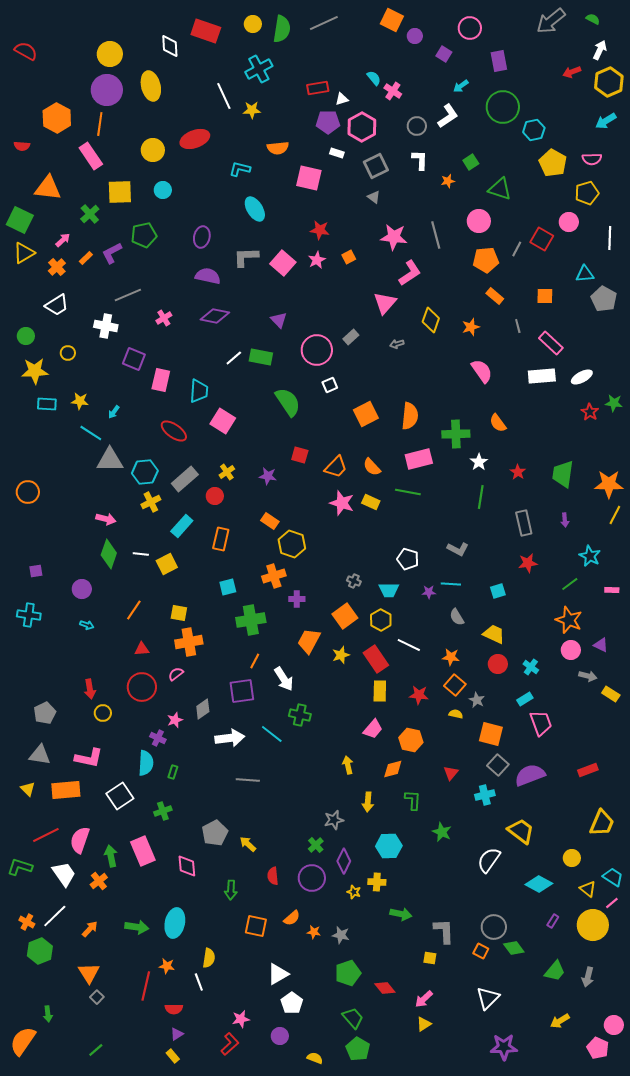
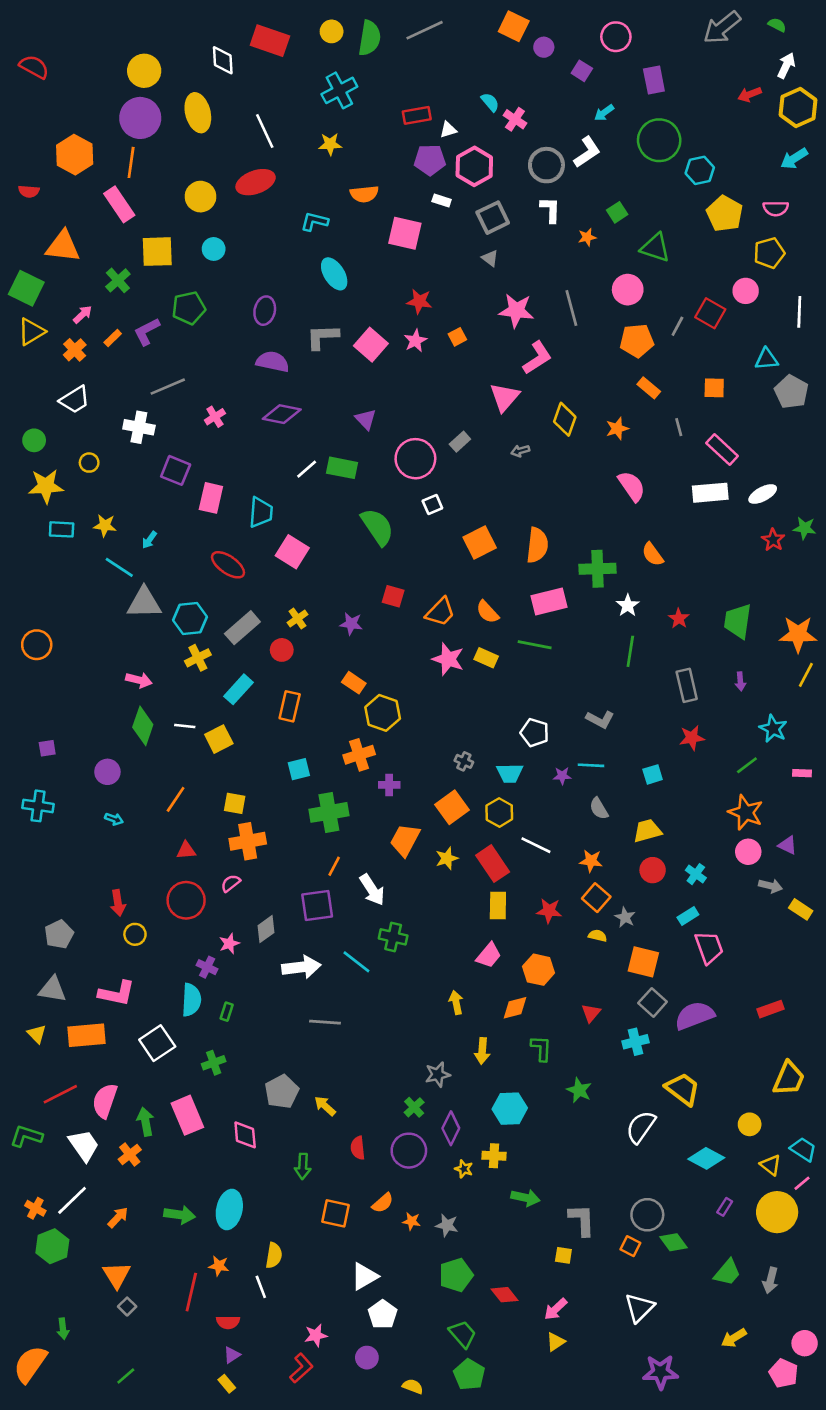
white line: (224, 96) -> (265, 131), moved
gray circle: (417, 126) -> (546, 165), size x1.4
yellow trapezoid: (494, 634) -> (647, 831), turned -40

